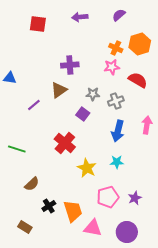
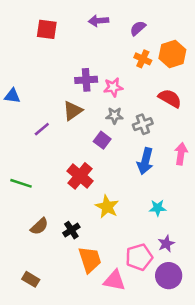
purple semicircle: (119, 15) -> (138, 28), moved
pink star: (112, 67) -> (113, 87), moved
cyan star: (117, 162) -> (158, 208), moved
pink pentagon: (108, 197) -> (139, 257), moved
black cross: (49, 206) -> (71, 230), moved
purple circle: (127, 232) -> (169, 276), moved

